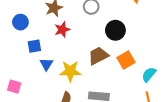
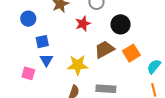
red star: (62, 30) -> (83, 24), moved
blue triangle: (46, 64) -> (46, 60), moved
pink square: (14, 87) -> (28, 73), moved

